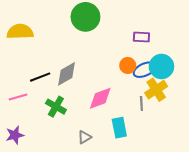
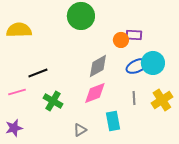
orange circle: (128, 65) -> (121, 40), moved
gray diamond: (66, 74) -> (98, 66), moved
yellow cross: (156, 90) -> (162, 100), moved

